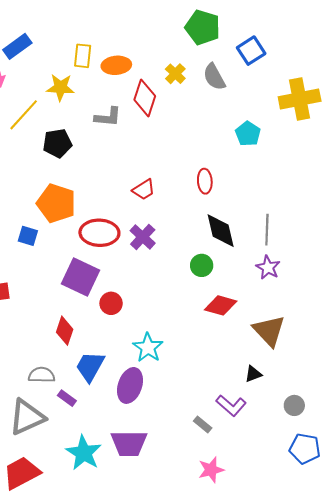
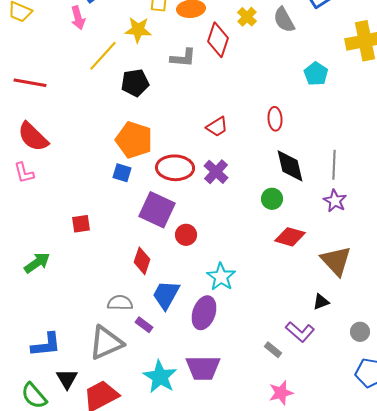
blue square: (28, 236) -> (122, 173), moved

